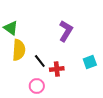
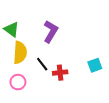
purple L-shape: (66, 31) -> (51, 31), moved
pink circle: (37, 86) -> (18, 82), moved

